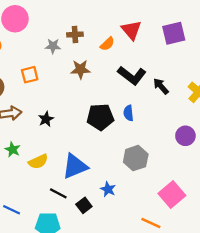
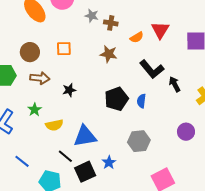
gray star: (53, 46) -> (92, 16), moved
black pentagon: (100, 117) -> (116, 99), turned -30
black square: (84, 205) -> (85, 172), size x1.5

